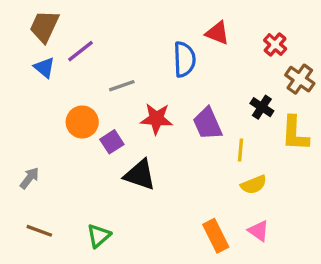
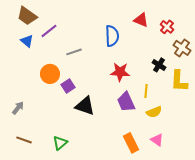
brown trapezoid: (44, 26) -> (27, 16), turned -80
red triangle: (217, 33) -> (141, 20), moved
red star: (156, 119) -> (120, 72), moved
purple trapezoid: (207, 124) -> (126, 102), moved

